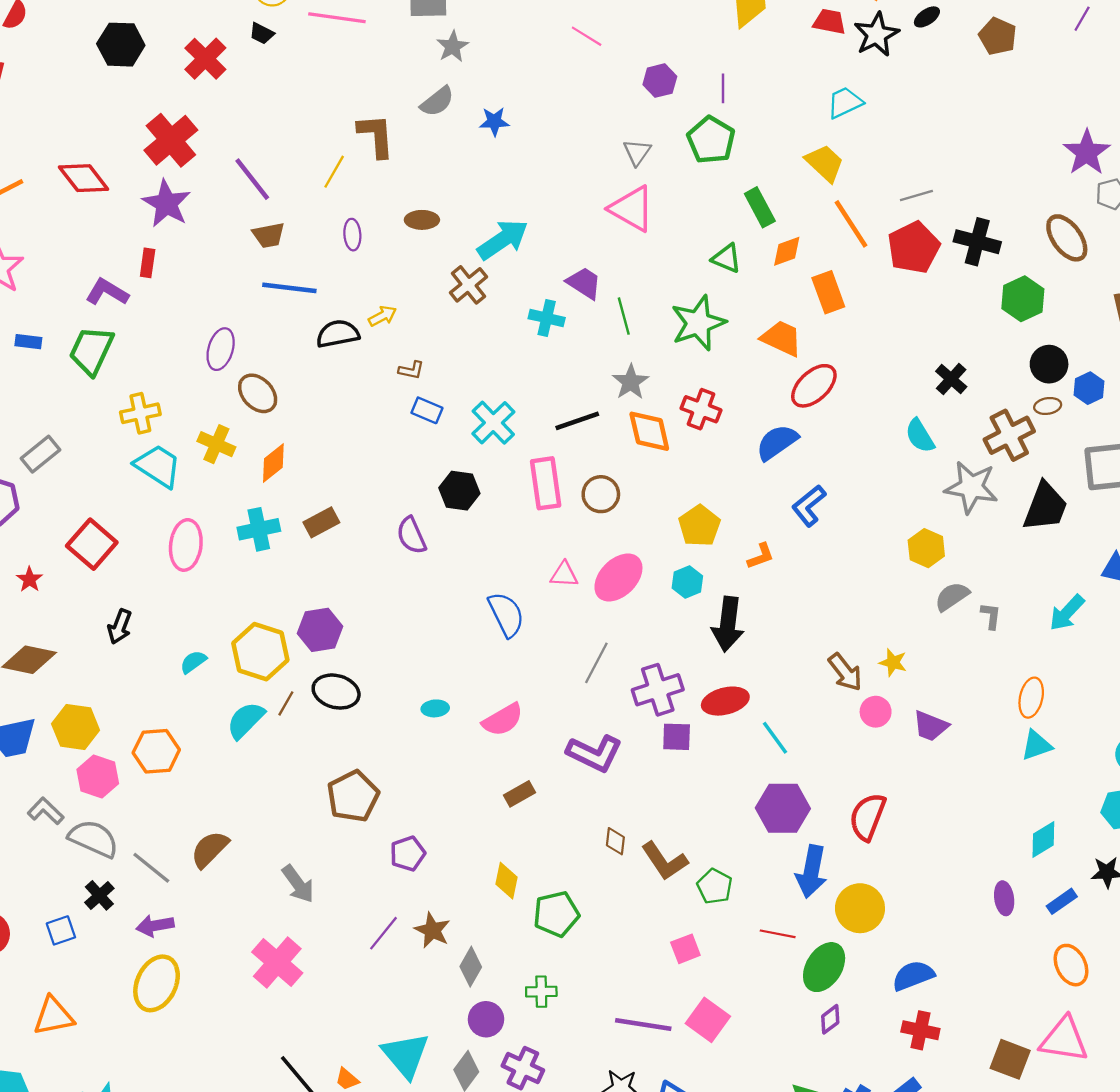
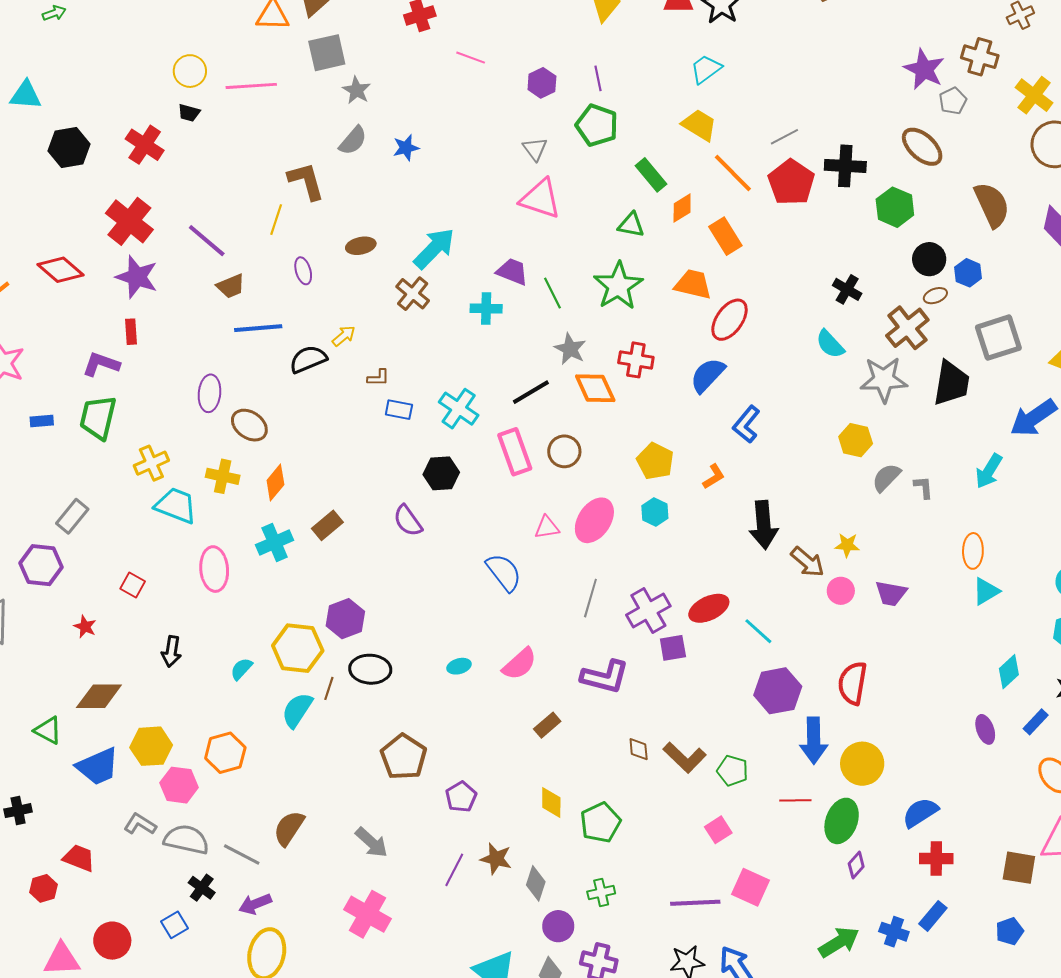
red square: (92, 544) -> (133, 585), size x0.6
black arrow: (728, 624) -> (764, 525), moved

